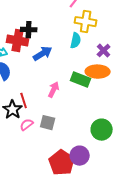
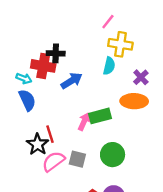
green rectangle: (81, 80) -> (100, 116), moved, turned -36
pink semicircle: (27, 125) -> (53, 161), size x1.5
green circle: (102, 130) -> (113, 155), moved

